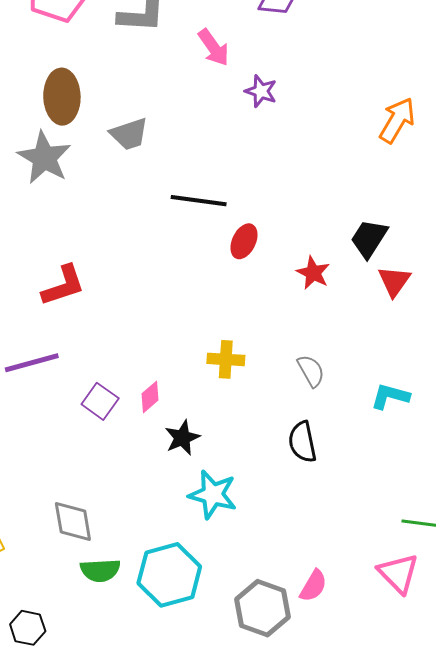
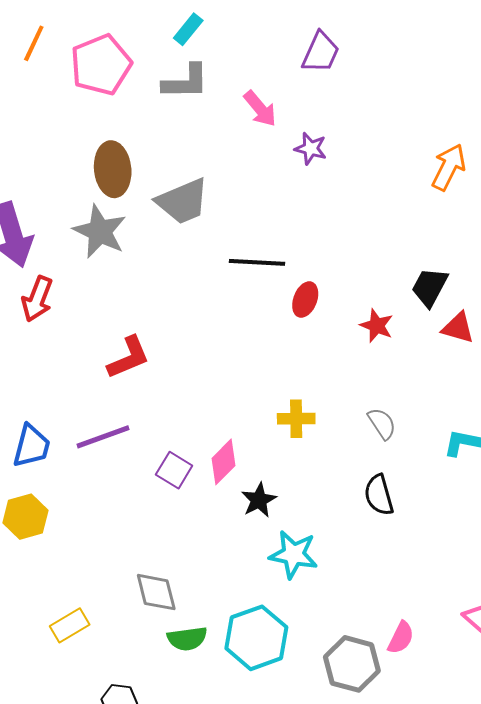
gray trapezoid: (129, 134) -> (183, 201), size x1.4
red triangle: (394, 281) -> (458, 328), turned -45
pink diamond: (150, 397) -> (224, 462), size x1.4

